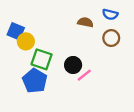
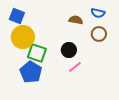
blue square: (16, 31) -> (17, 16), moved
yellow circle: (26, 41) -> (23, 37), size x1.5
black circle: (73, 65) -> (69, 50), moved

